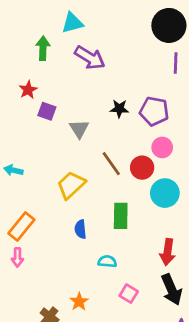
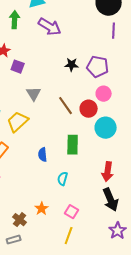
gray triangle: (79, 129) -> (34, 94), moved
yellow trapezoid: (71, 185) -> (18, 122), moved
cyan semicircle: (107, 261) -> (63, 179), turned -80
pink square: (129, 294) -> (72, 212), moved

